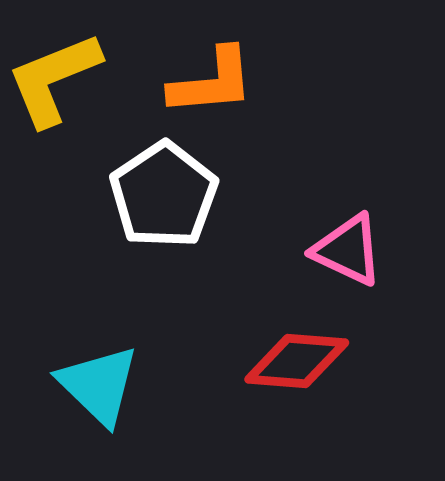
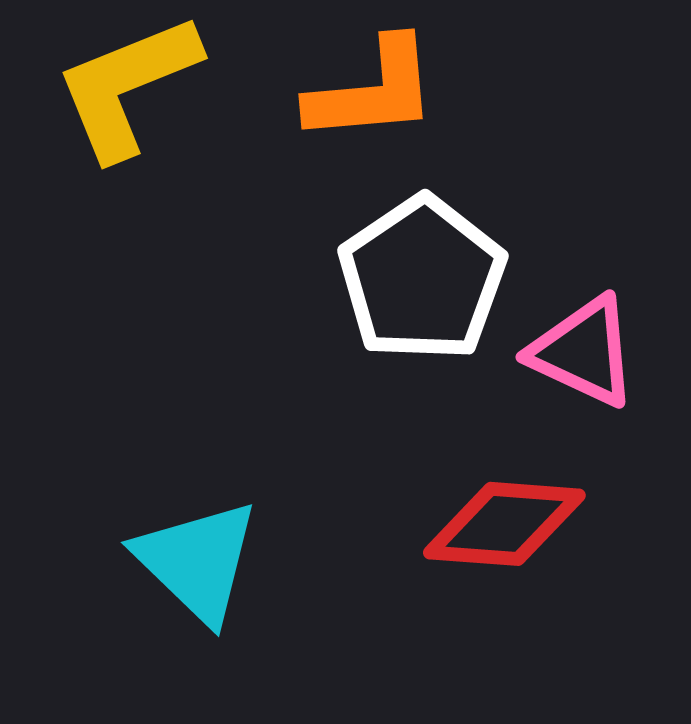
white pentagon: (164, 195) -> (422, 279), moved

